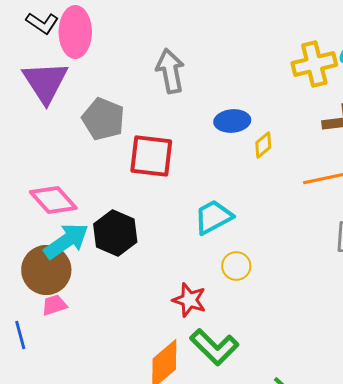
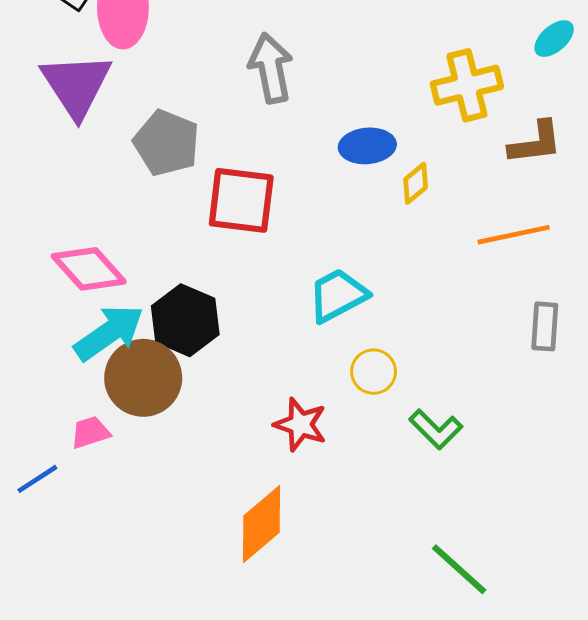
yellow cross: (314, 64) -> (467, 85), moved
brown circle: (46, 270) -> (143, 378), moved
blue line: (20, 335) -> (37, 479), turned 72
green L-shape: (214, 347) -> (436, 429), moved, size x0.7

